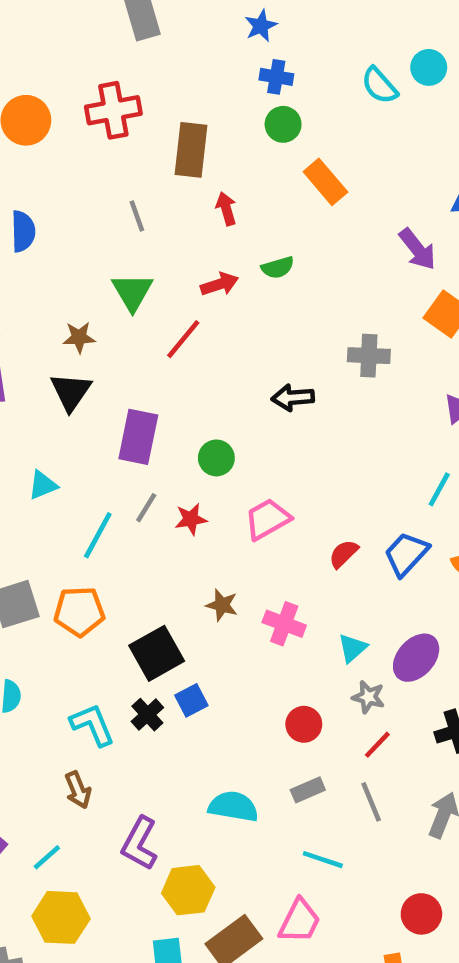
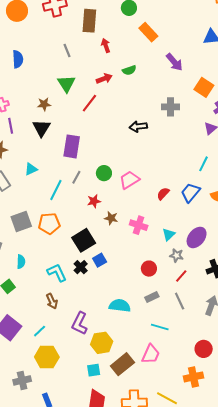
purple arrow: (417, 249) -> (174, 62), moved
green circle: (216, 458) -> (104, 173), moved
red star: (191, 519) -> (94, 201), moved

